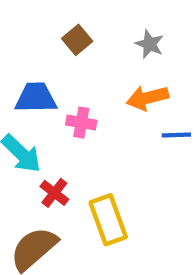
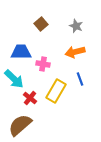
blue line: (176, 135) -> (80, 79), moved, turned 72
yellow rectangle: (108, 220) -> (56, 91), moved, turned 50

